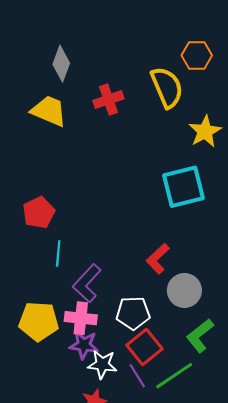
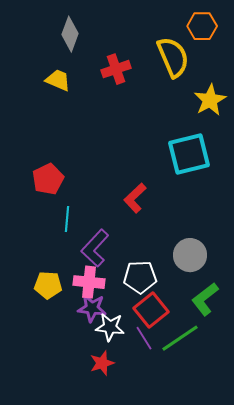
yellow trapezoid: (49, 111) -> (58, 80), size x0.7
red L-shape: (158, 259) -> (135, 198), moved
yellow pentagon: (39, 321) -> (48, 285), size x0.7

